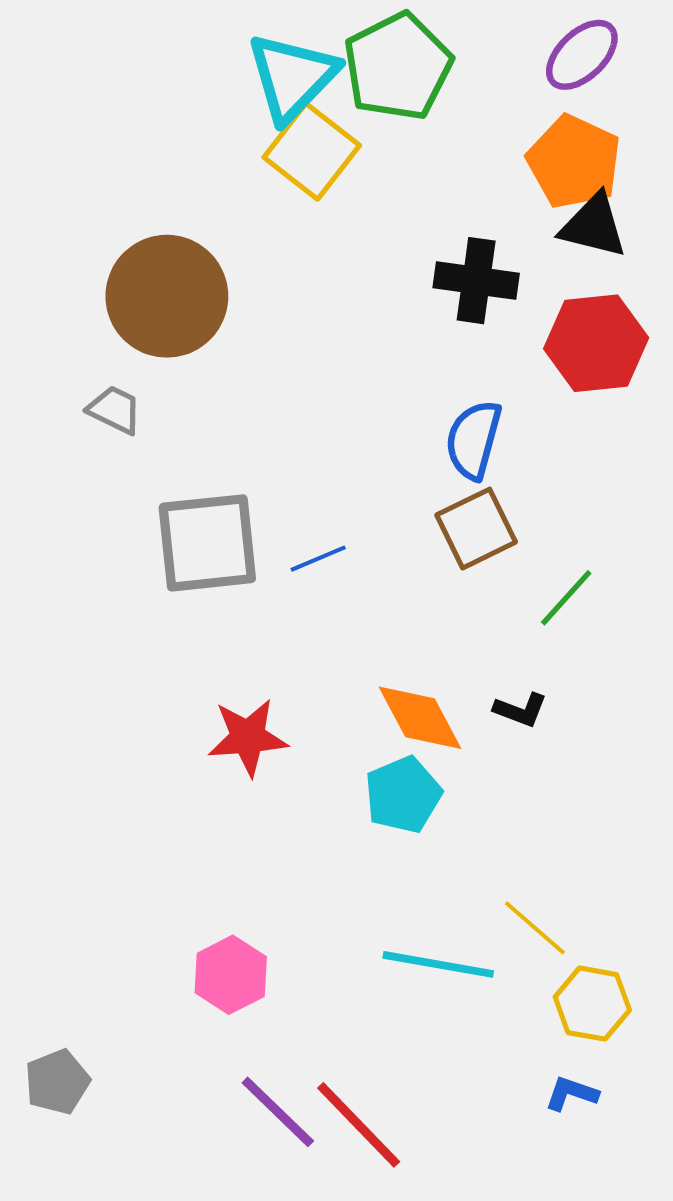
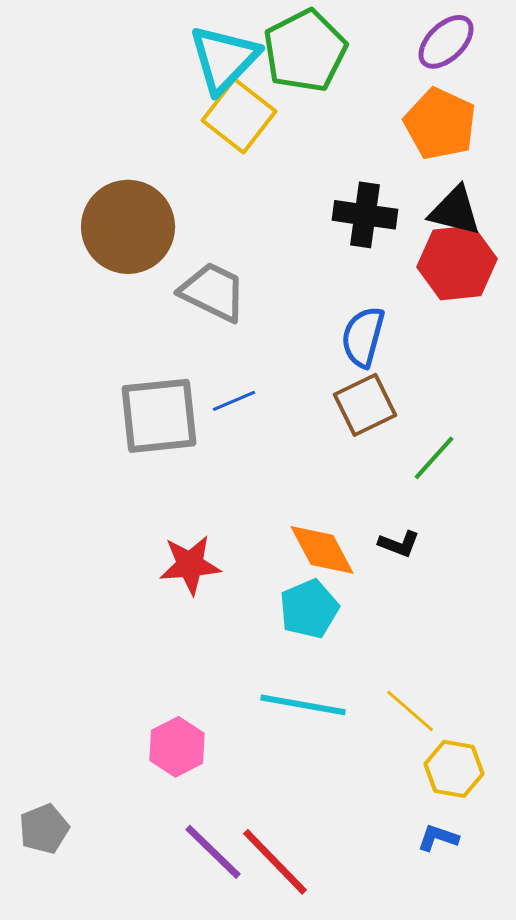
black triangle: (594, 226) -> (455, 211), moved
gray trapezoid: (115, 410) -> (213, 292), moved, size x1.6
blue line: (318, 559) -> (234, 401), moved
cyan line: (438, 964) -> (303, 705), moved

